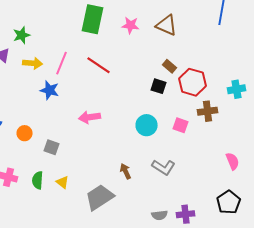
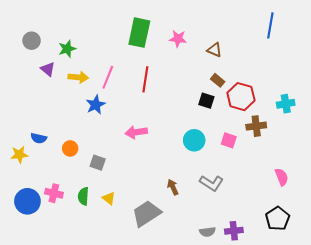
brown triangle: (166, 25) -> (215, 50), moved, size x0.7
red line: (98, 65) -> (145, 79), turned 65
blue star: (50, 90) -> (96, 105), turned 30

